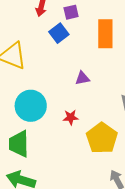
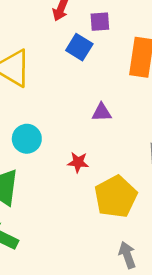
blue square: (59, 33) -> (79, 47), turned -30
cyan circle: (31, 106) -> (27, 139), size x0.7

